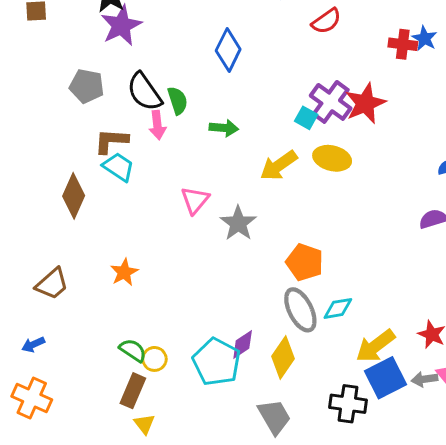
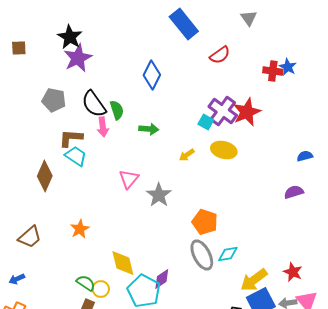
yellow arrow: (279, 165) -> (187, 155), size x0.6
yellow diamond: (283, 358) -> (123, 263), moved, turned -48

